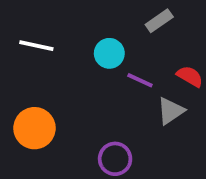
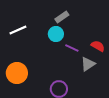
gray rectangle: (159, 21) -> (62, 17), moved
white line: (36, 46) -> (18, 30), turned -36

